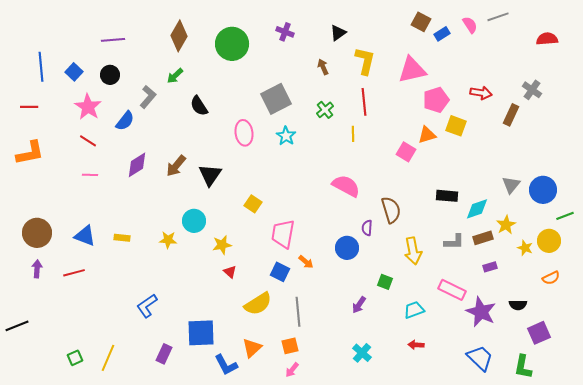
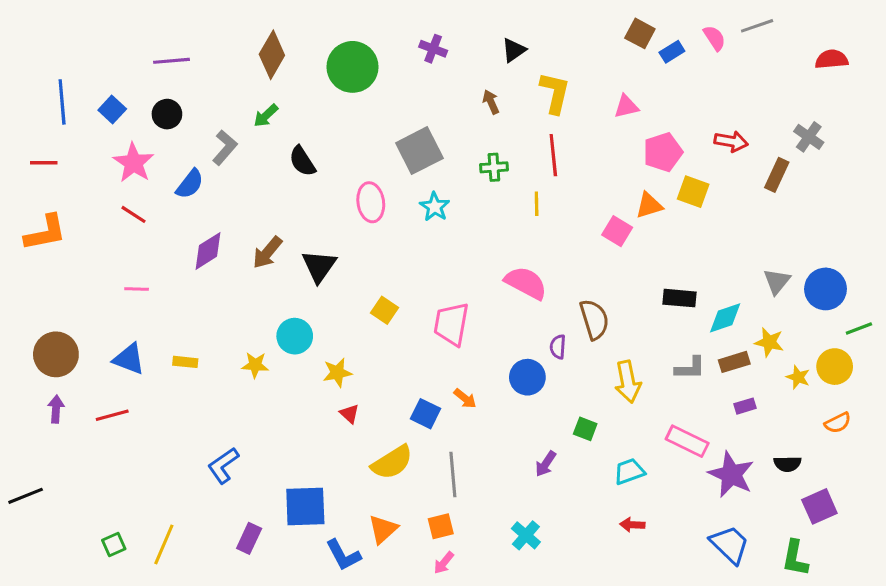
pink triangle: (412, 70) -> (626, 106), size x0.6
green cross: (325, 110) -> (494, 167), turned 36
pink line: (90, 175) -> (137, 289), moved
yellow star: (506, 225) -> (769, 342), turned -30
pink trapezoid: (283, 234) -> (451, 324), moved
cyan cross: (362, 353) -> (526, 535), moved

